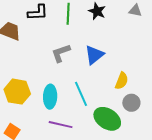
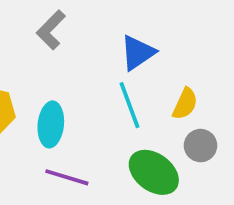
gray L-shape: (61, 53) -> (51, 30), moved, turned -30
cyan line: (81, 94) -> (130, 105), moved

